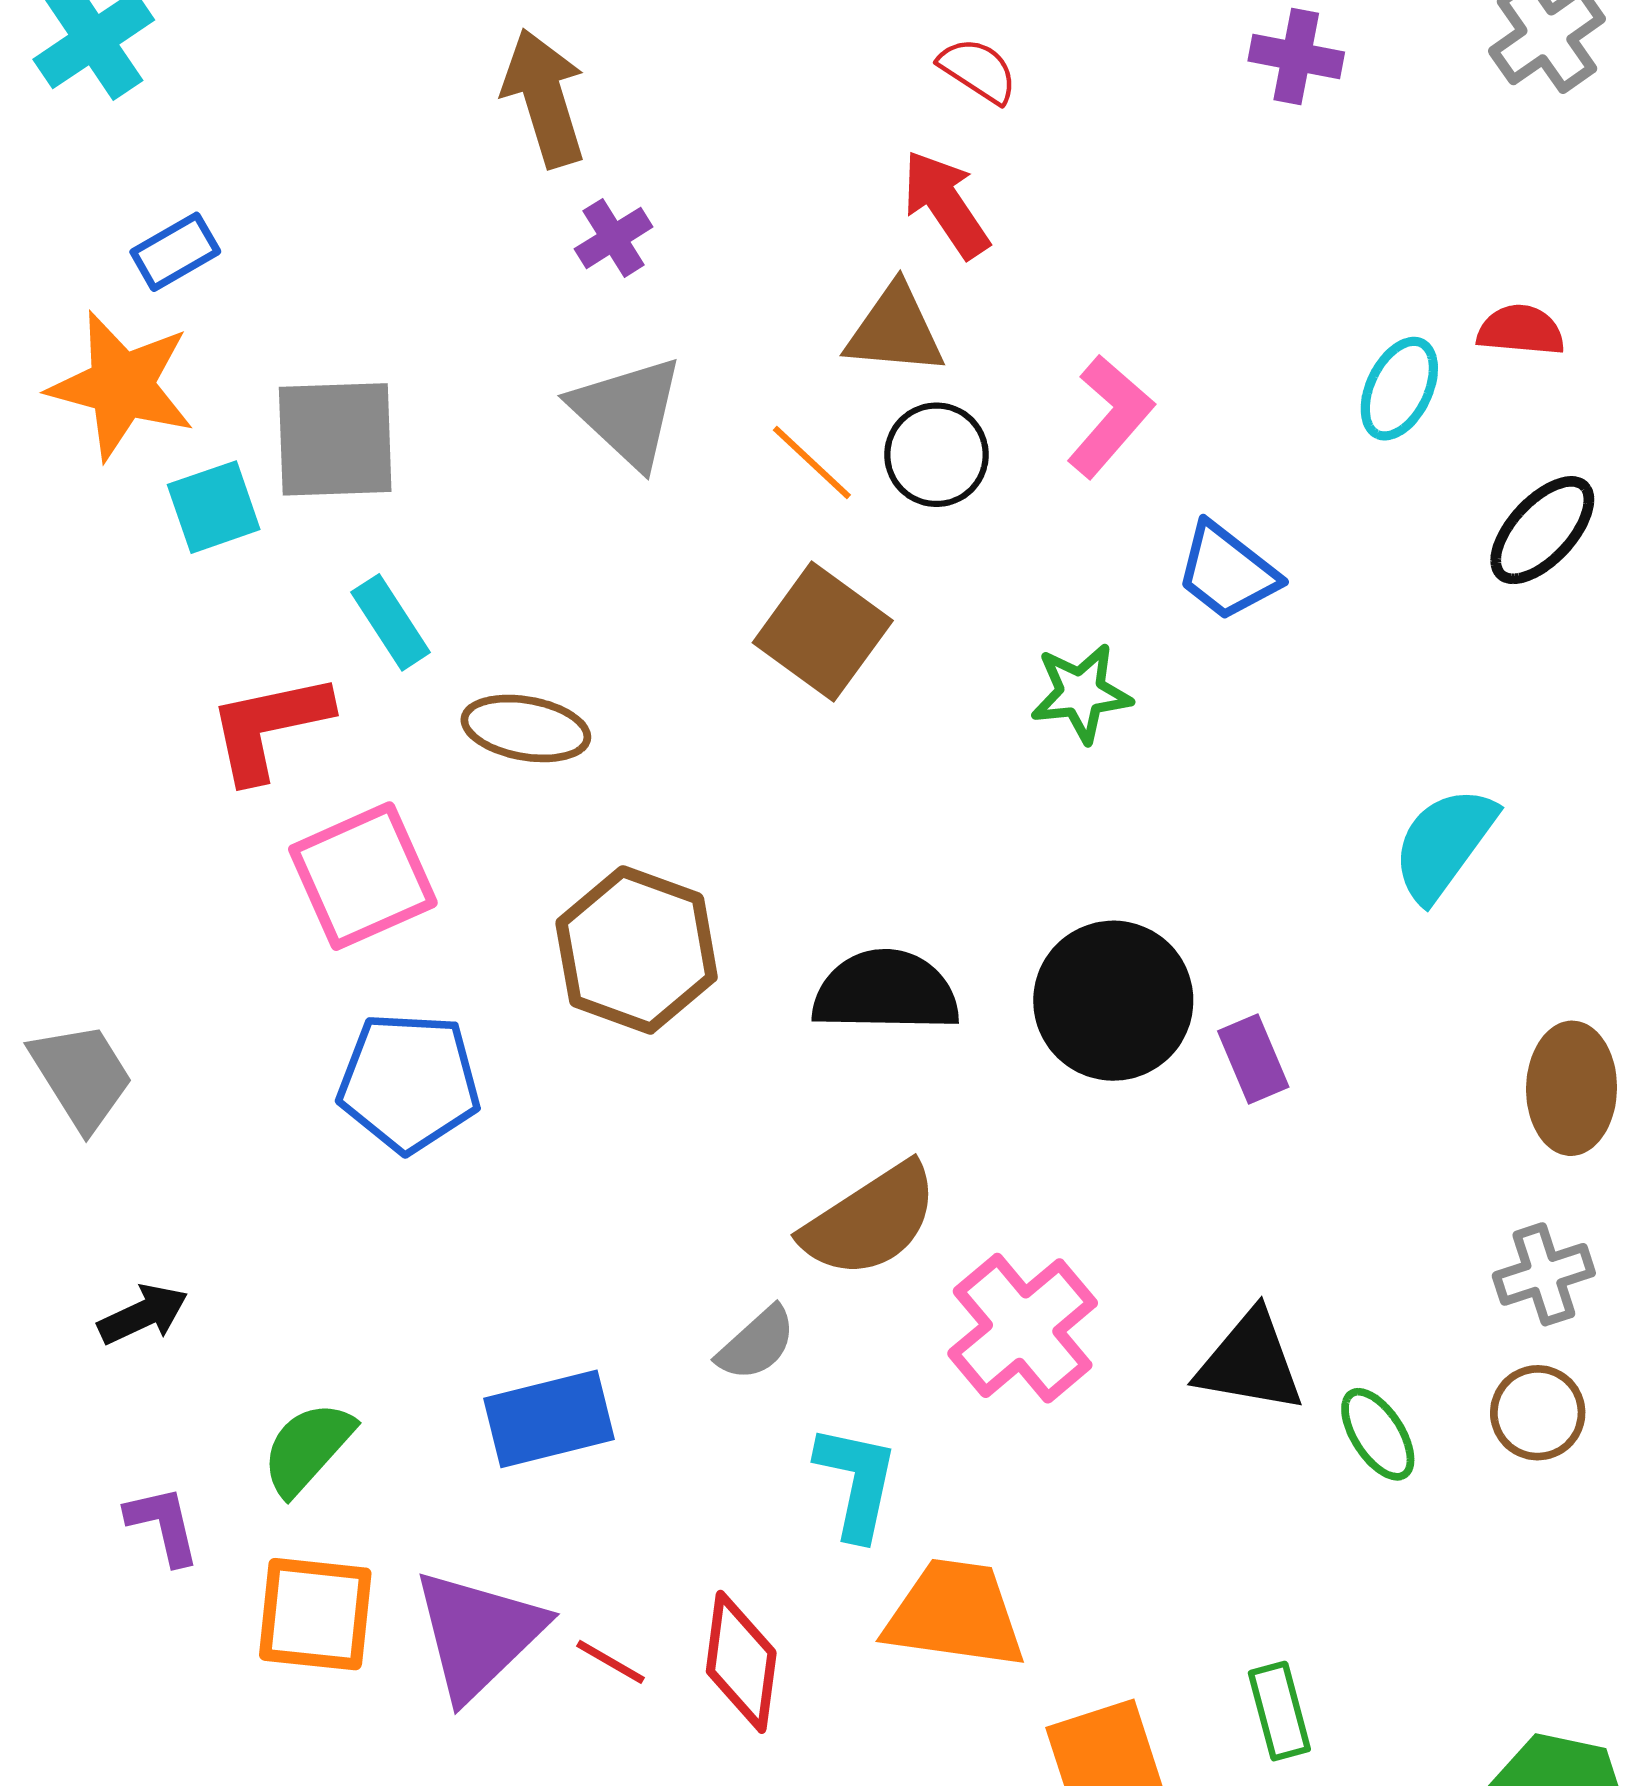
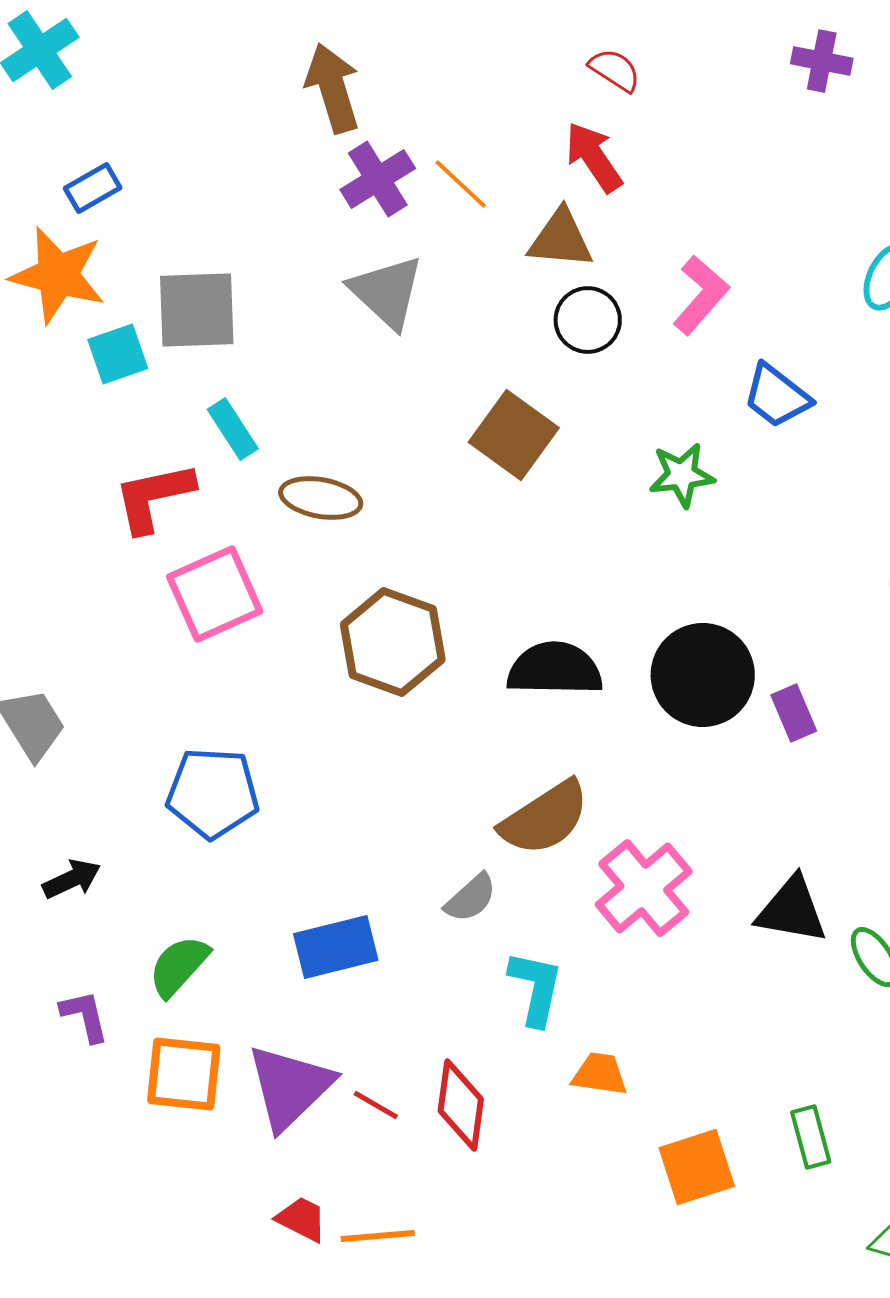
purple cross: (614, 238) -> (378, 179), size x1.5
orange line: (812, 462) -> (461, 184), moved
blue pentagon: (409, 1082) -> (213, 793), moved
orange trapezoid: (955, 1614) -> (600, 1074), size x0.6

